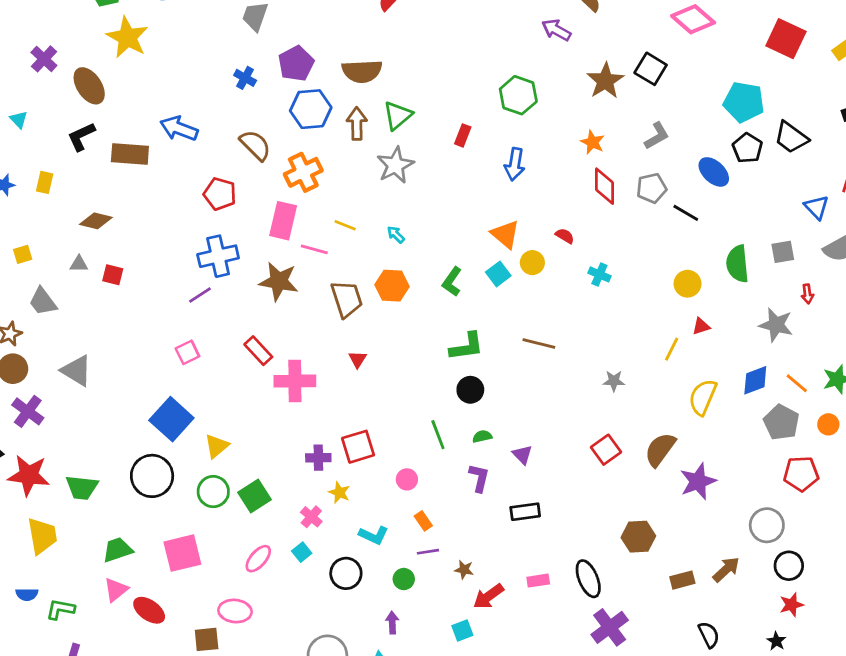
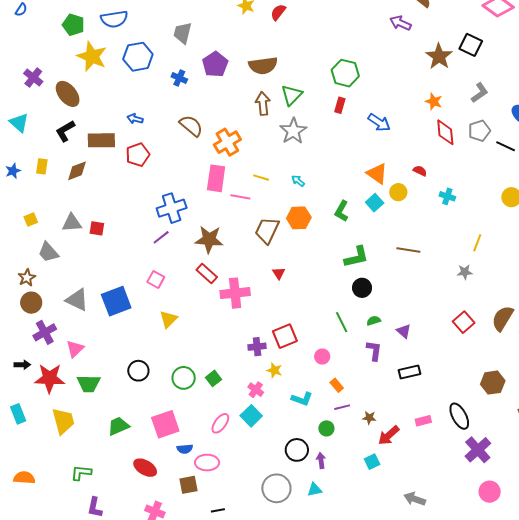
green hexagon: (518, 95) -> (345, 73), moved
blue hexagon: (311, 109) -> (138, 57), moved
cyan triangle: (19, 120) -> (19, 123), size x1.5
blue arrow: (179, 128) -> (135, 119), size x0.6
blue arrow: (515, 164) -> (379, 122), turned -60
red pentagon: (220, 194) -> (138, 155), moved, turned -30
brown diamond: (96, 221) -> (77, 171), moved, turned -30
gray triangle: (79, 264) -> (72, 223), size x1.5
brown star: (279, 281) -> (209, 239), moved
brown trapezoid: (347, 299) -> (267, 230), turned -132
yellow line: (672, 349) -> (477, 243), moved
pink square: (187, 352) -> (156, 279), turned -30
purple cross: (28, 411) -> (45, 332), turned 30
blue square: (171, 419) -> (116, 301), moved, turned 32
yellow triangle: (217, 446) -> (169, 319), moved
black circle: (152, 476) -> (138, 371), size x0.7
green square: (255, 496) -> (214, 378), size x0.7
cyan square: (302, 552) -> (251, 416), size x1.5
black circle: (346, 573) -> (297, 450), moved
pink triangle: (116, 590) -> (75, 349), moved
blue semicircle: (27, 594) -> (185, 449), moved

